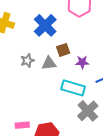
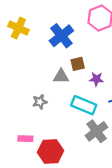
gray star: (27, 61) -> (40, 102), moved

